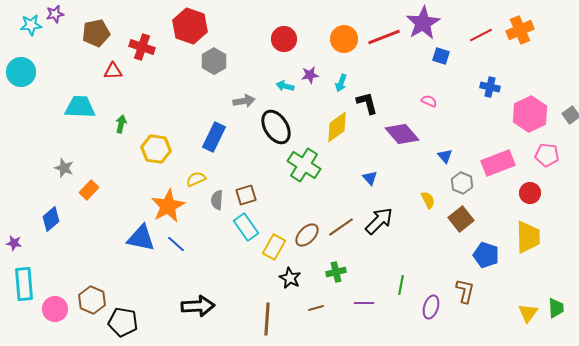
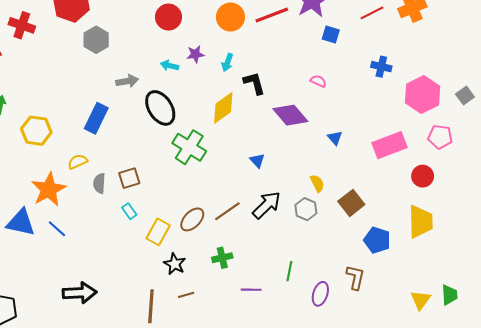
gray hexagon: (462, 183) -> (306, 209), moved
cyan rectangle: (246, 227) -> (129, 211), size x0.6
brown line: (316, 308) -> (186, 295), moved

